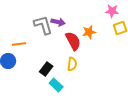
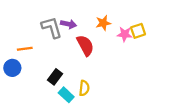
pink star: (112, 11) -> (125, 34), moved
orange star: (89, 32) -> (103, 23), moved
yellow semicircle: (72, 64) -> (84, 88), moved

